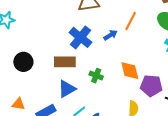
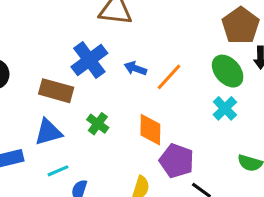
orange line: (131, 21) -> (169, 77), moved
blue arrow: (110, 35) -> (135, 68), turned -144

